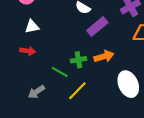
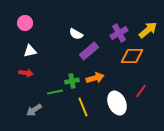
green line: (60, 72) -> (55, 92), turned -42
yellow line: (77, 91) -> (83, 107), moved, turned -66

